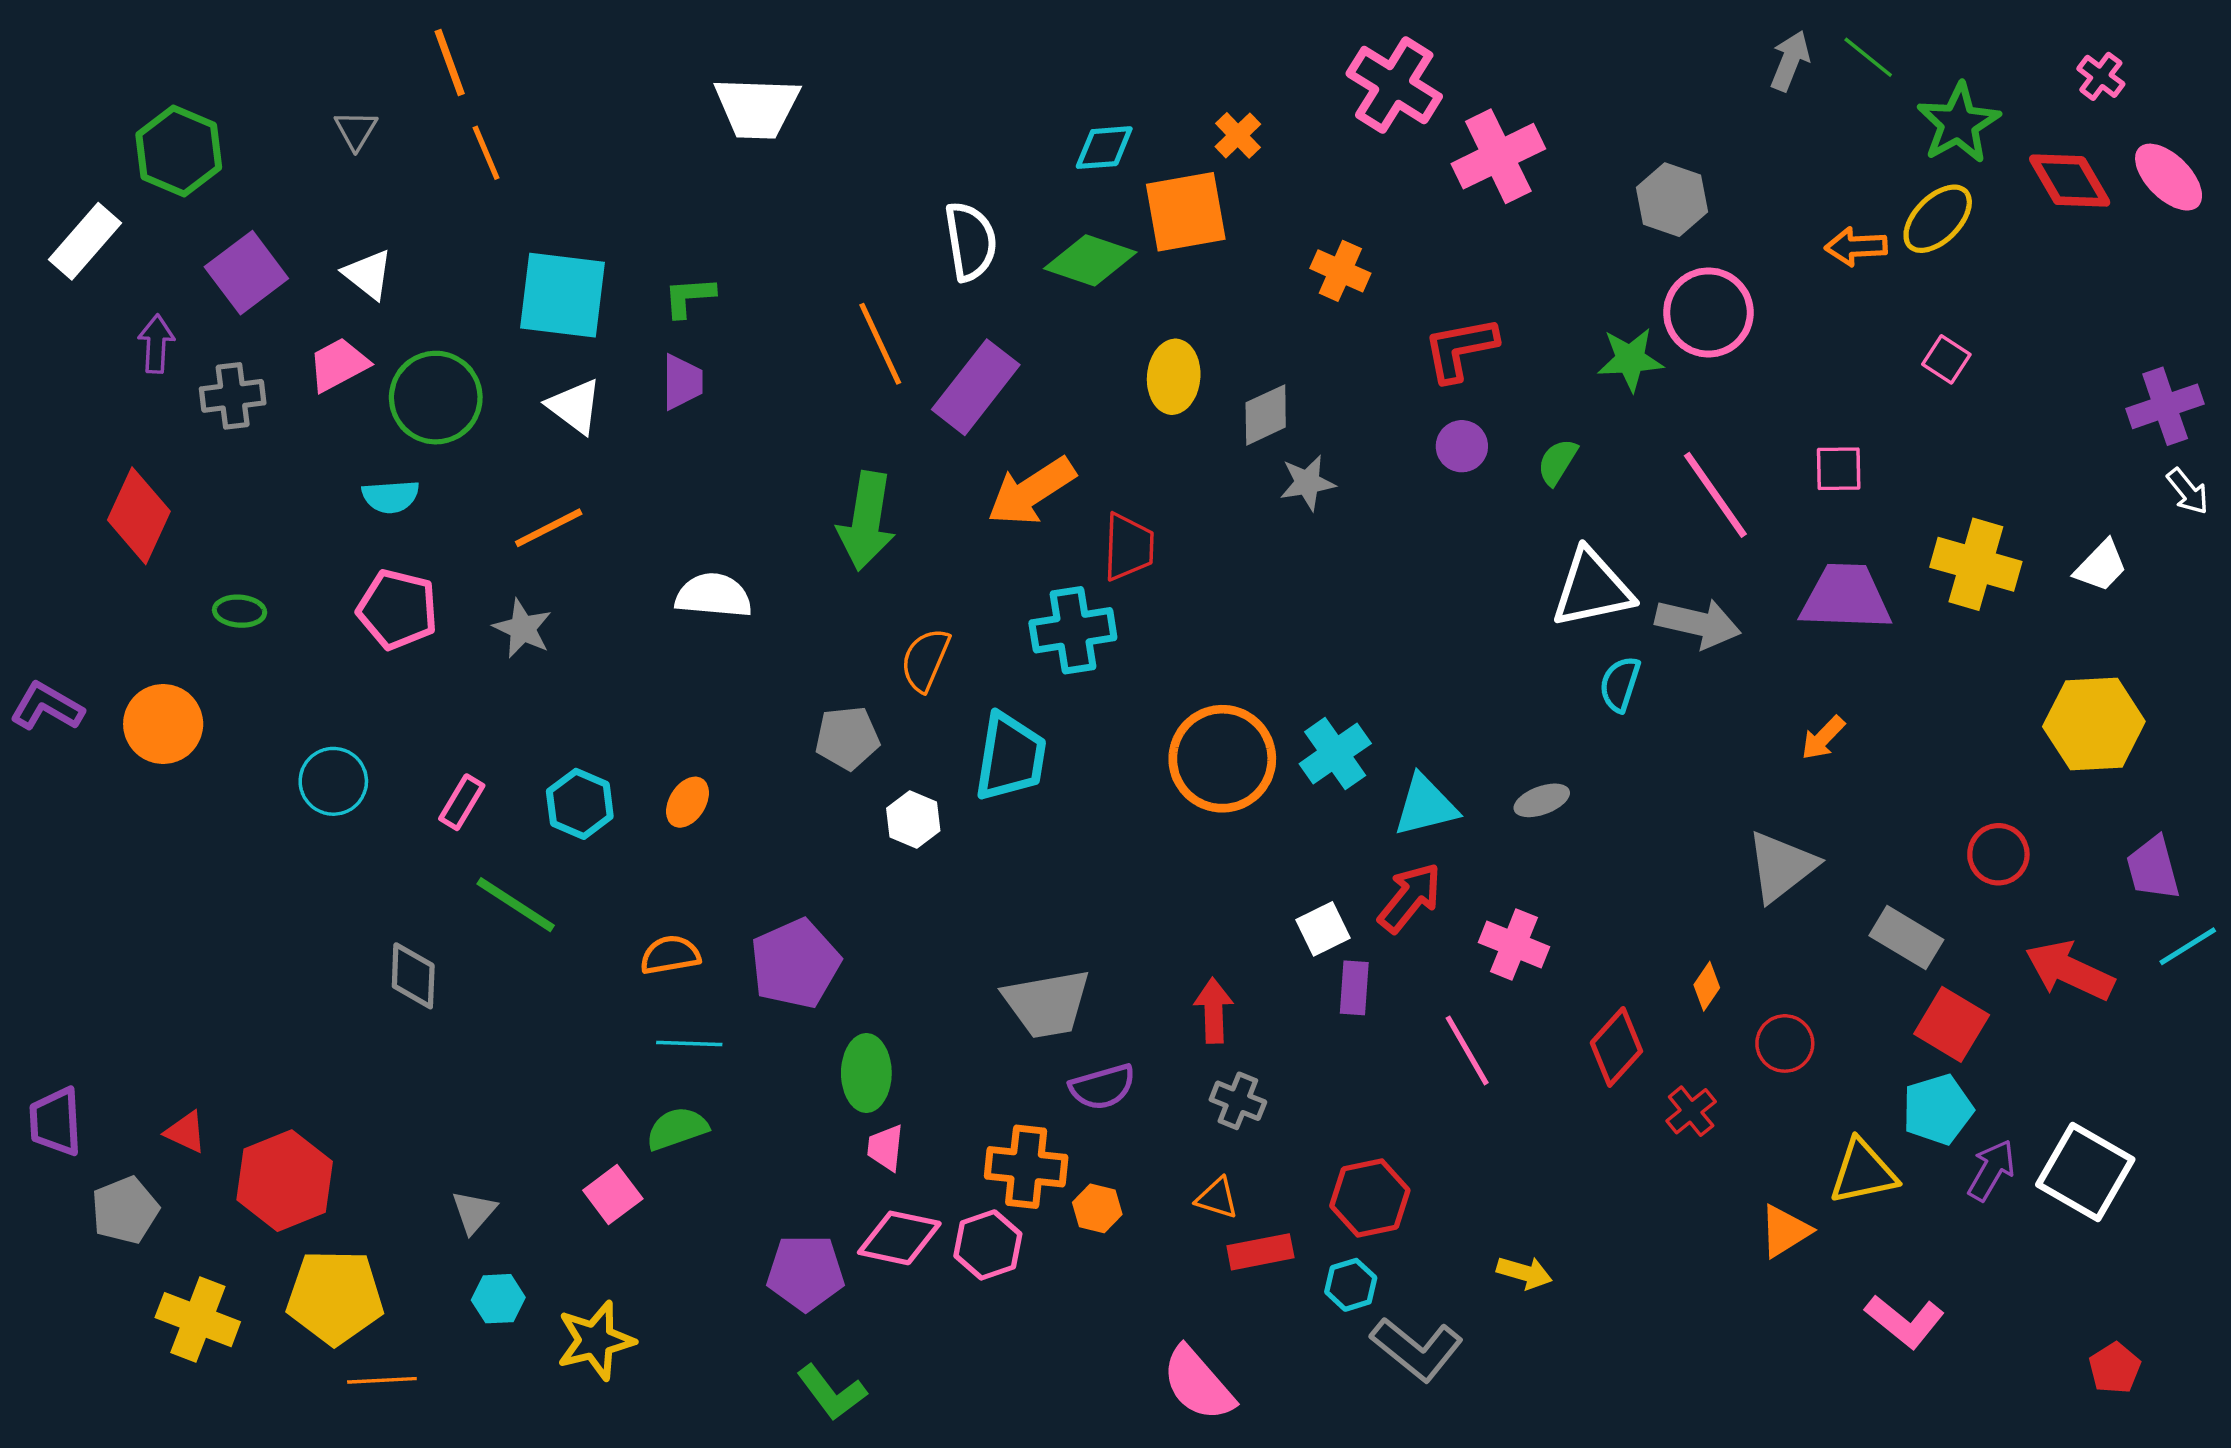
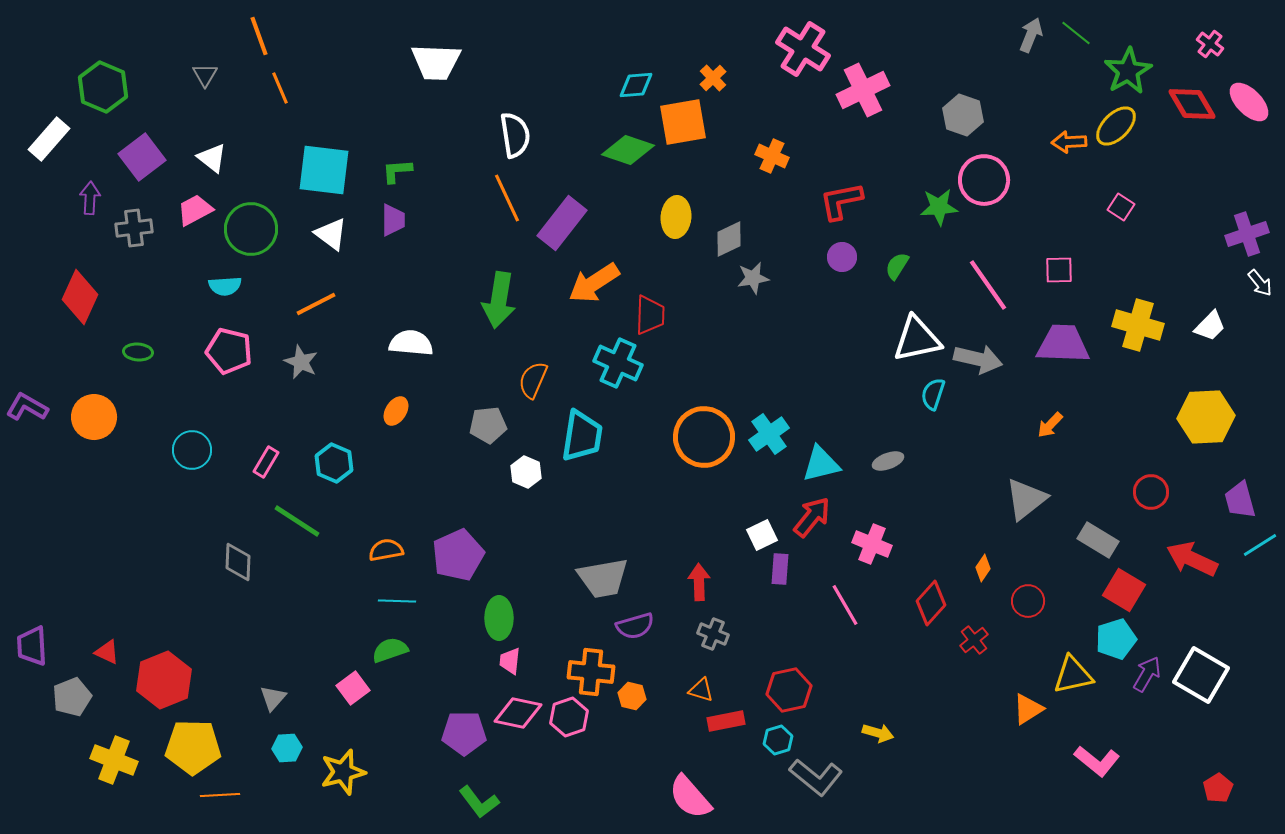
white semicircle: (971, 241) -> (515, 135), moved
cyan cross: (1073, 630) -> (618, 363), turned 33
orange ellipse: (688, 802) -> (396, 411), moved

